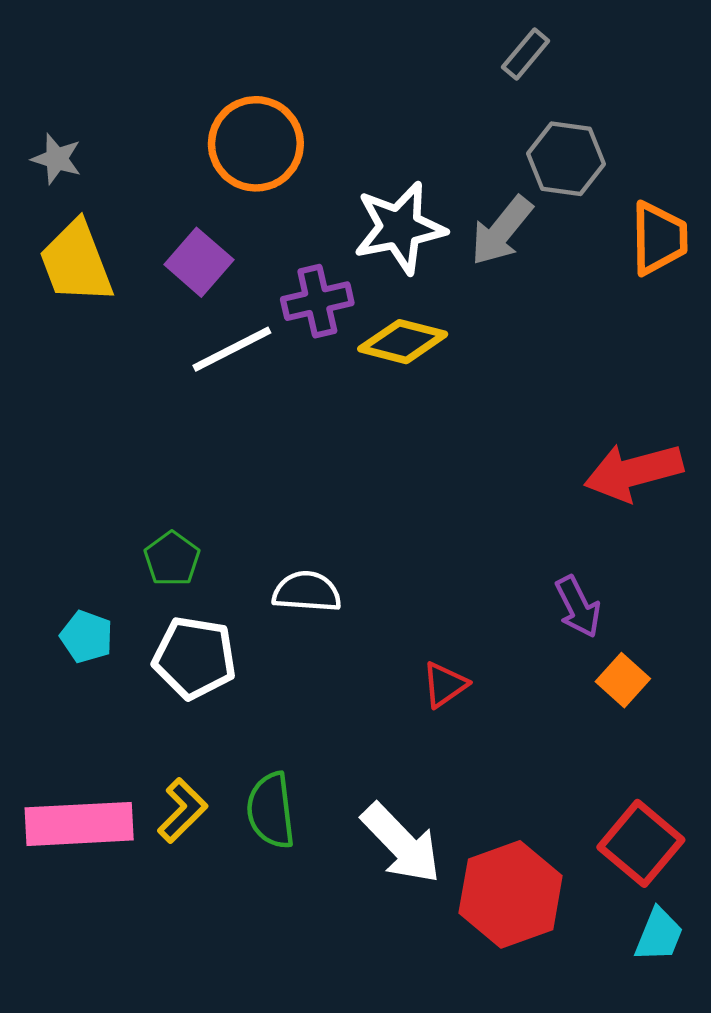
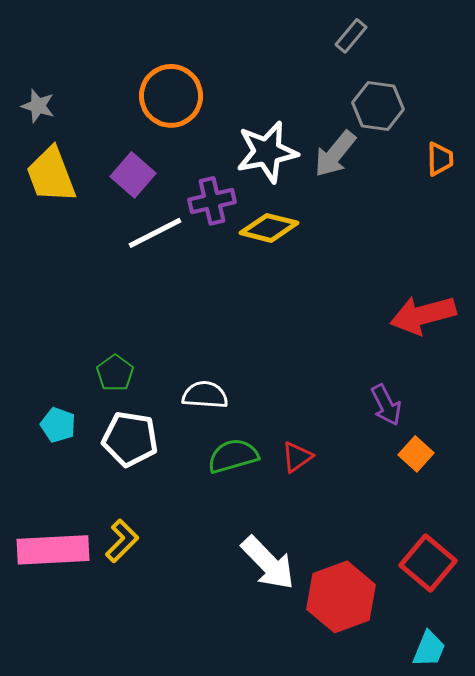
orange trapezoid: (659, 238) -> (440, 159), size x0.7
green semicircle: (271, 810) -> (233, 456), moved, turned 81
cyan trapezoid: (659, 935) -> (429, 649), moved

